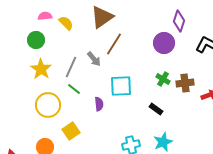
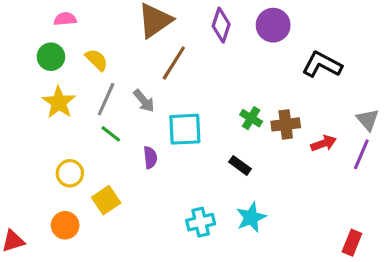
purple diamond: (179, 21) -> (221, 25), moved
yellow semicircle: (66, 23) -> (97, 60), moved
purple circle: (164, 43) -> (273, 25), moved
gray arrow: (94, 59) -> (144, 101), moved
yellow circle: (48, 105) -> (70, 173), moved, size x0.7

